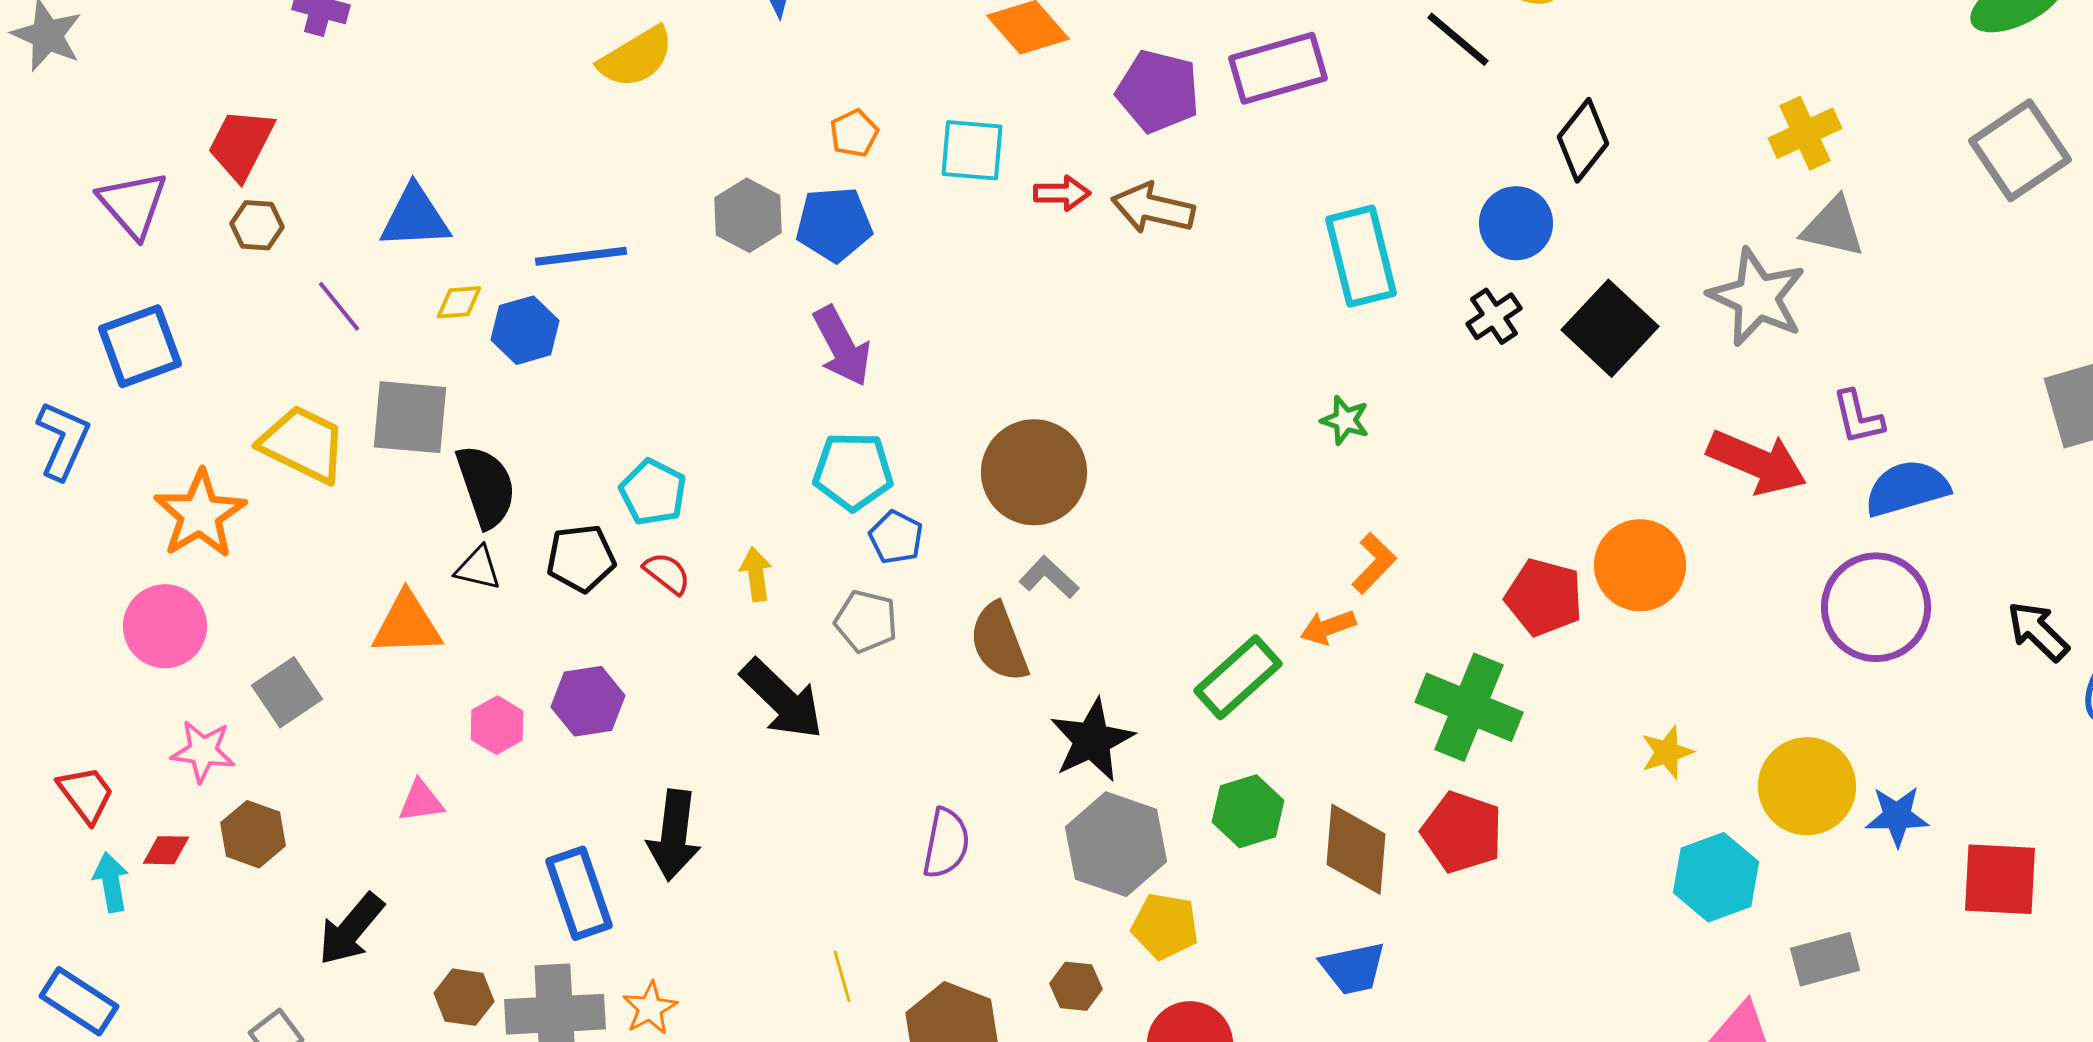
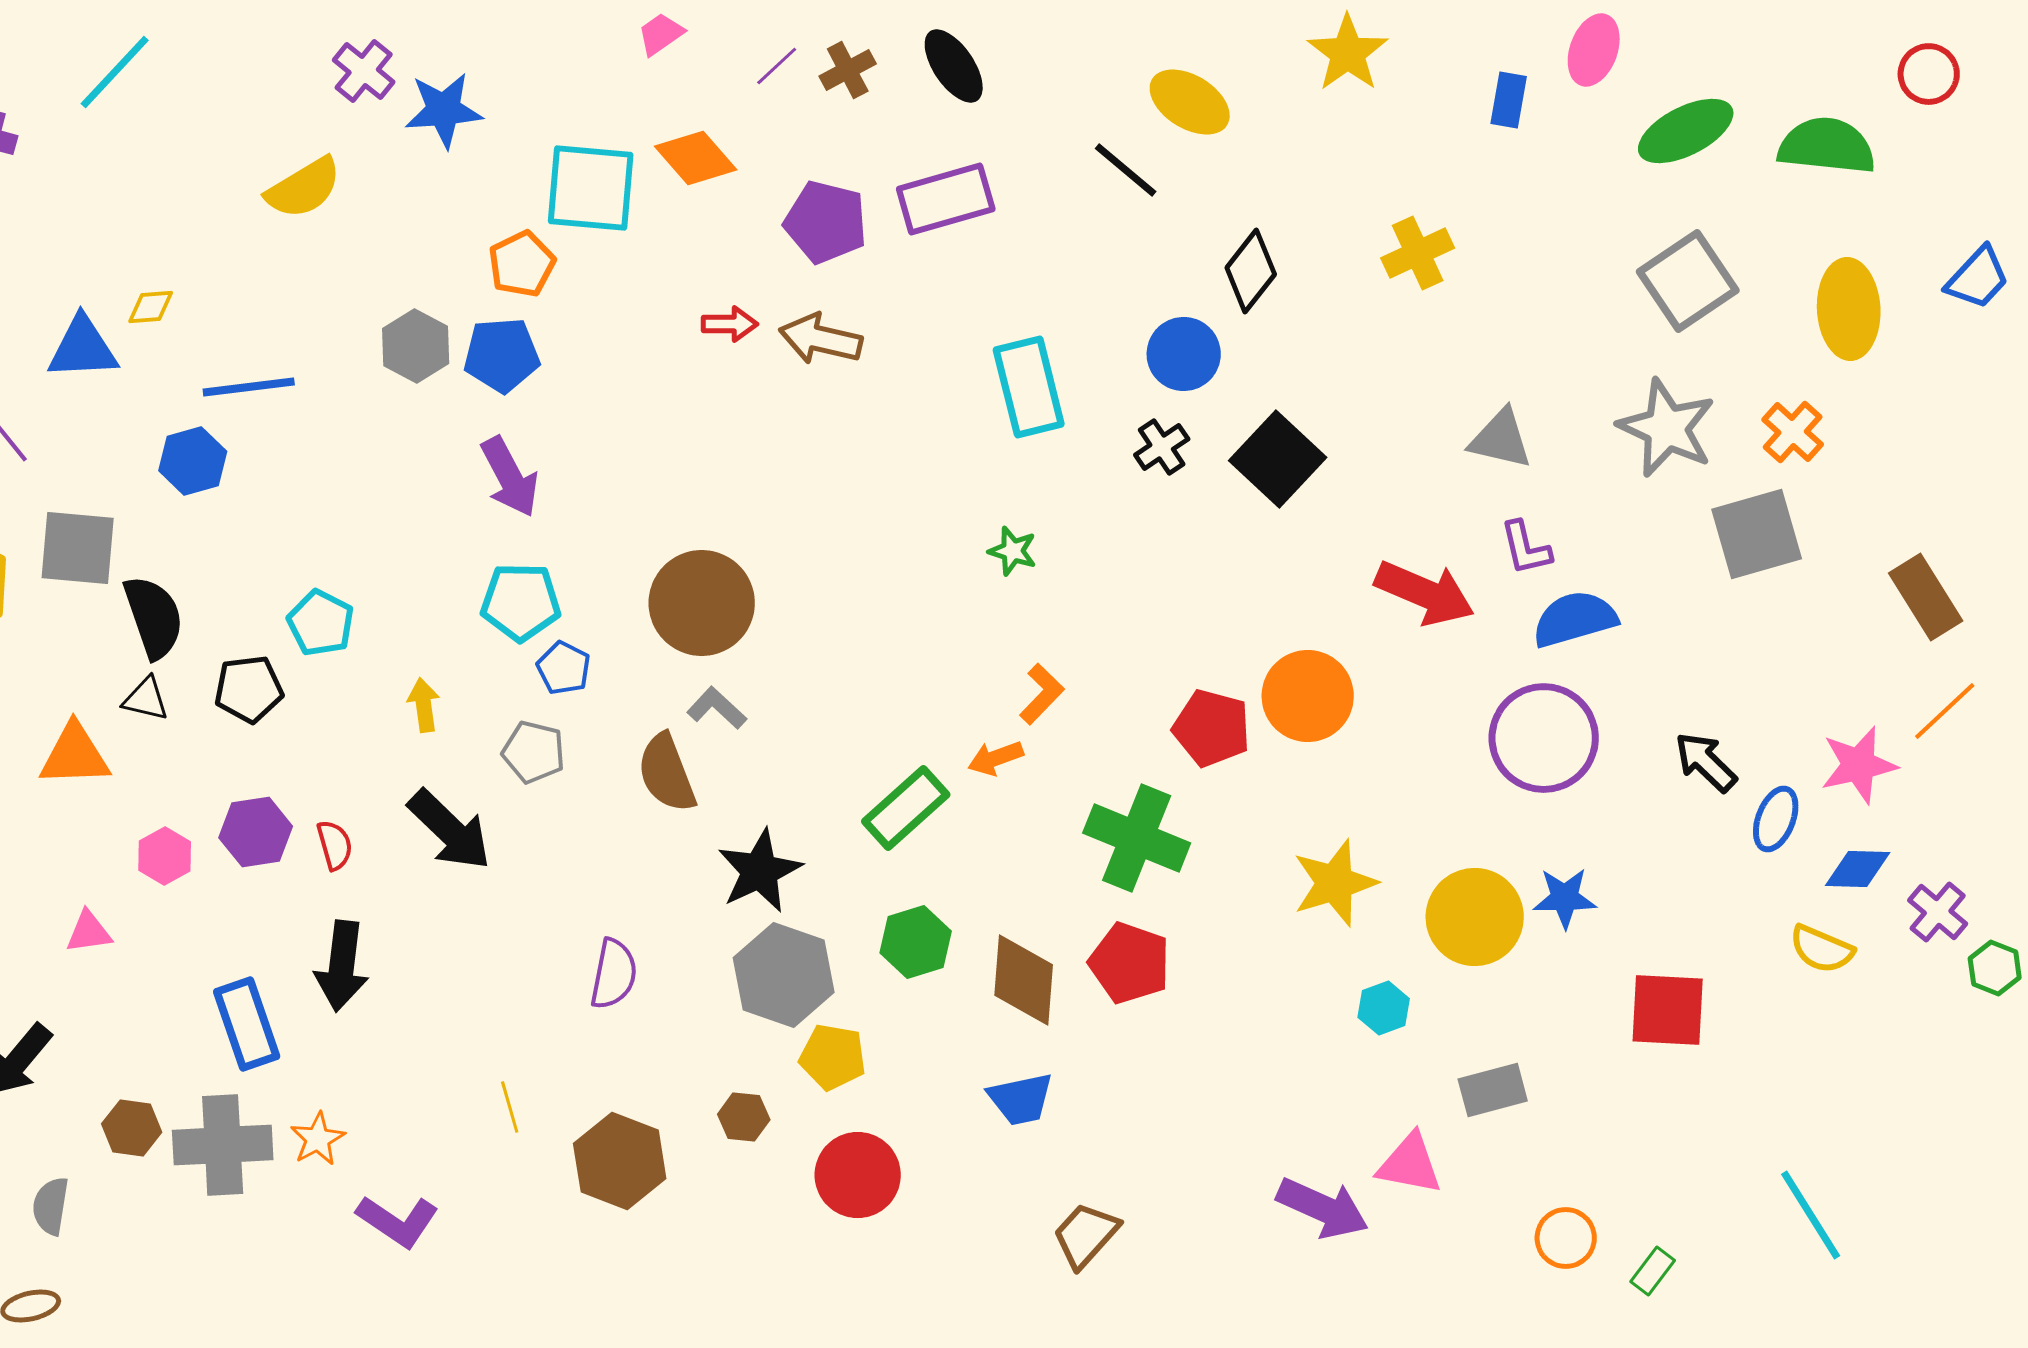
orange pentagon: (854, 133) -> (522, 264), size x1.4
yellow cross: (1805, 133) -> (1418, 253), moved
cyan square: (972, 150) -> (591, 188), moved, size x1.4
gray triangle: (1833, 227) -> (1501, 439), moved
gray star: (1757, 297) -> (1667, 428), moved
yellow diamond: (459, 302) -> (151, 307), moved
red semicircle: (667, 573) -> (335, 845), moved, turned 36
yellow star: (1667, 752) -> (1335, 883), size x1.6
blue star: (1897, 816) -> (1565, 898), moved
cyan hexagon: (1716, 877) -> (1384, 1008), size x0.6

